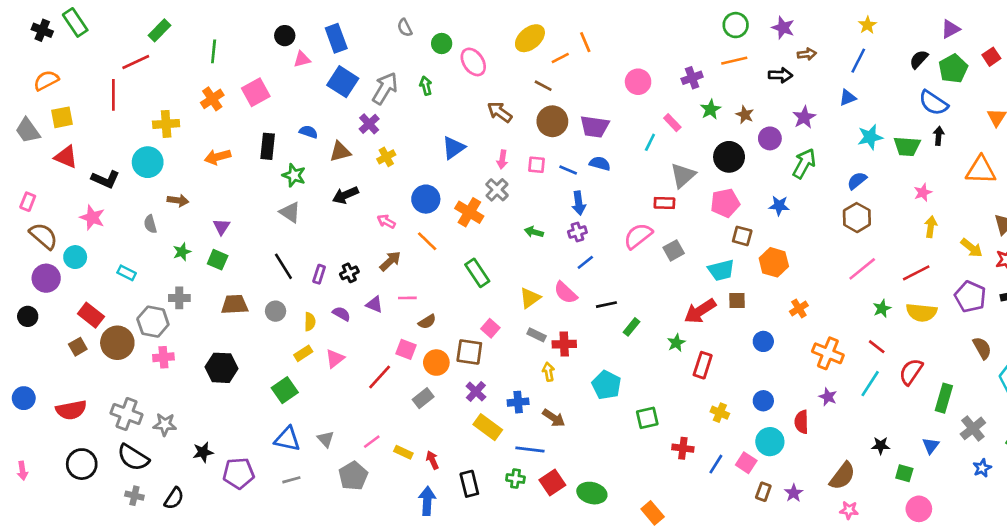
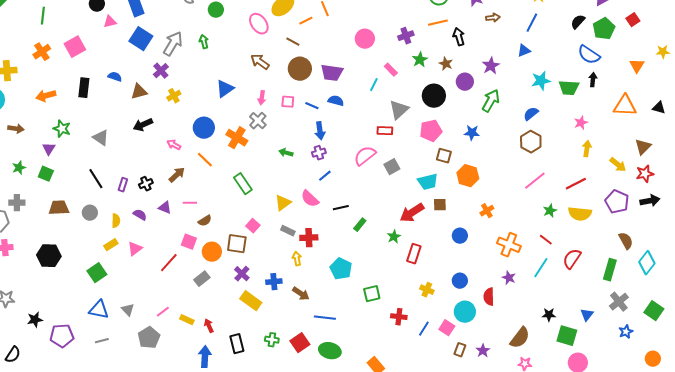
pink ellipse: (473, 62) -> (259, 24), moved
black arrow: (780, 75) -> (459, 37), moved, turned -108
green star: (294, 175) -> (62, 129), moved
green rectangle: (944, 398) -> (610, 270), moved
blue line: (530, 450) -> (325, 318), moved
green square: (904, 473) -> (567, 336), size x1.5

